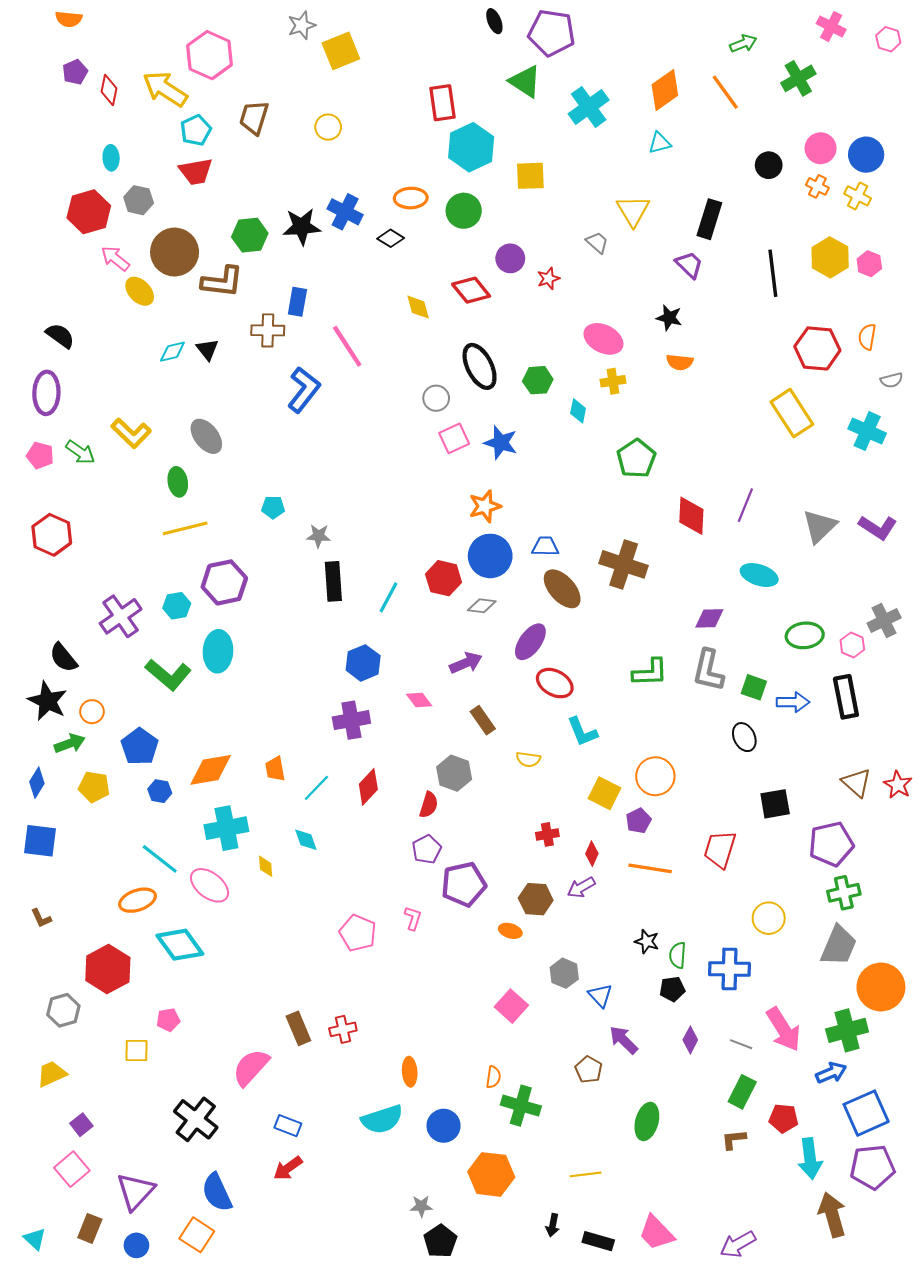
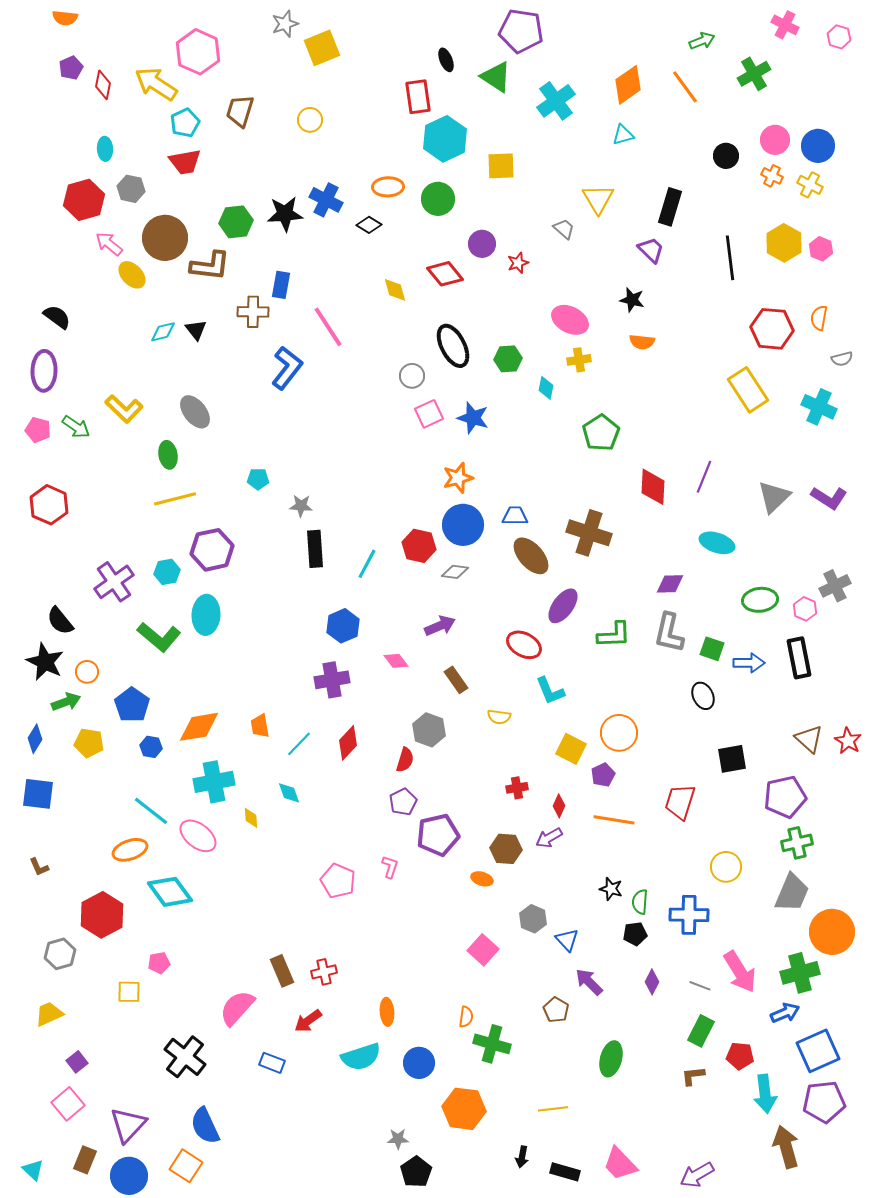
black ellipse: (494, 21) -> (446, 60), moved
purple ellipse: (530, 642) -> (563, 606), moved
red arrow: (288, 1168) -> (308, 1021), moved
blue circle: (136, 1245) -> (129, 1176), size x1.6

